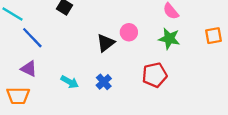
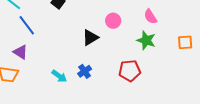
pink circle: (129, 32) -> (113, 21), moved
cyan arrow: (70, 82) -> (59, 76), moved

